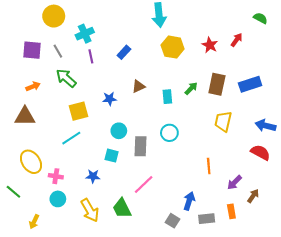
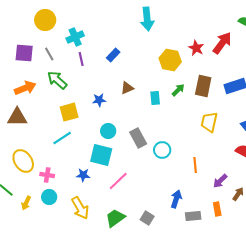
red arrow: (237, 40) -> (222, 43), size x1.6
yellow hexagon: (173, 47) -> (170, 60), moved
orange arrow: (33, 86) -> (25, 88), size x1.5
cyan circle: (169, 133) -> (162, 150), moved
gray rectangle: (141, 146) -> (138, 138), moved, turned -30
cyan square: (112, 156) -> (101, 155), size x1.6
pink line: (144, 185) -> (118, 181), moved
green trapezoid: (122, 208) -> (115, 218), moved, turned 80
gray square: (173, 221) -> (147, 218), moved
yellow arrow: (34, 222) -> (26, 203), moved

